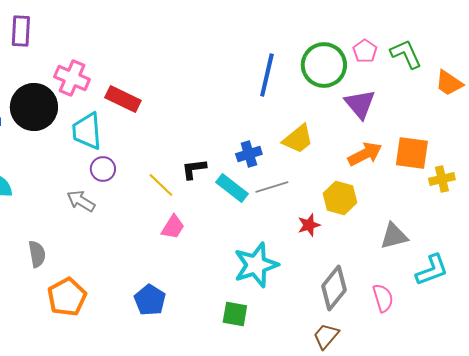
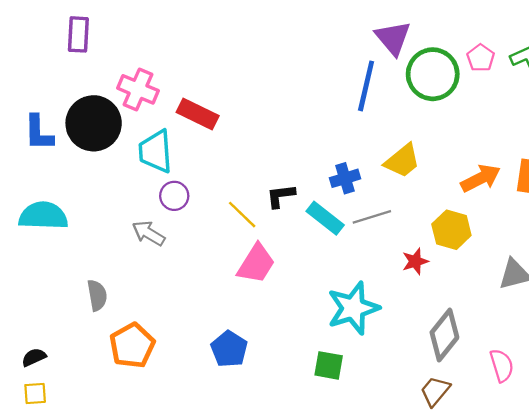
purple triangle: (360, 104) -> (393, 38), moved
pink trapezoid: (173, 227) -> (256, 264), size x1.4
pink semicircle: (383, 298) -> (502, 365), moved

